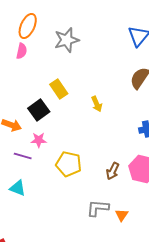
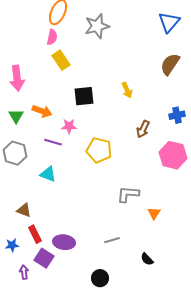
yellow rectangle: (59, 89) -> (61, 60), moved
black square: (39, 110) -> (84, 96), moved, turned 30
brown arrow: (113, 171) -> (143, 129), moved
orange triangle: (122, 215) -> (154, 213), moved

